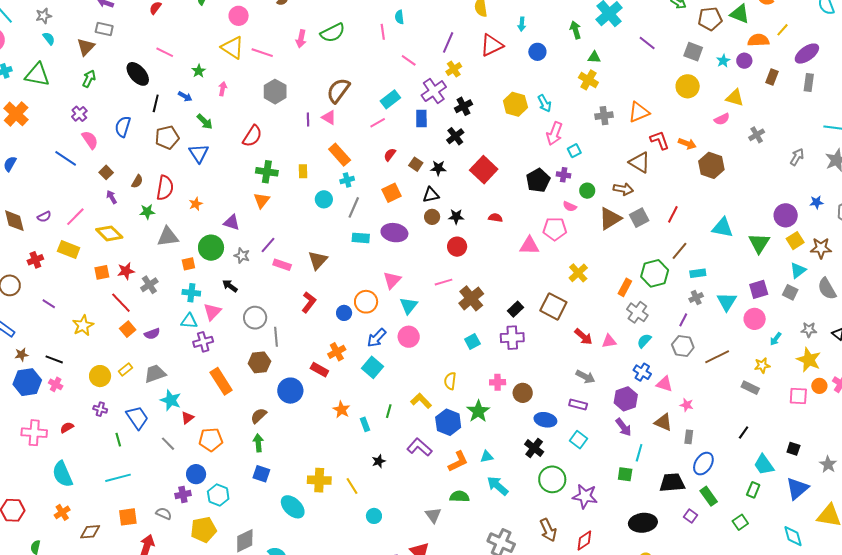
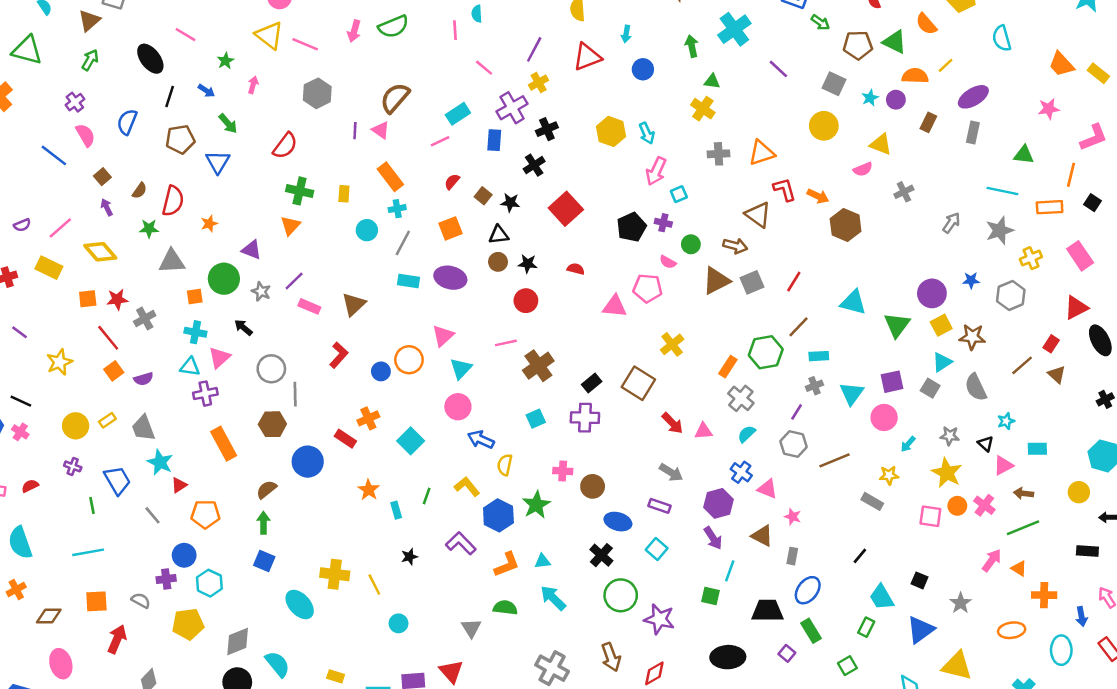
blue arrow: (377, 338) -> (481, 439), moved, turned 65
gray trapezoid: (155, 374) -> (143, 428), turned -95

